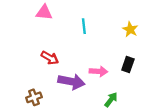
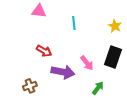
black rectangle: (128, 65) -> (113, 57), size x1.5
pink arrow: (99, 71) -> (87, 63), turned 49

